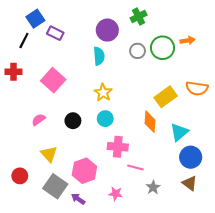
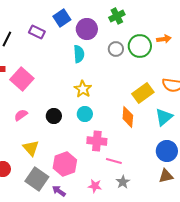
blue square: (35, 19) -> (62, 18), moved
pink square: (53, 80) -> (22, 79), moved
cyan triangle: (179, 132) -> (164, 117), moved
brown triangle: (190, 183) -> (166, 176), turned -49
gray star: (153, 187) -> (123, 182), moved

